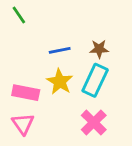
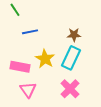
blue line: (60, 50) -> (30, 32), moved
pink triangle: (23, 124) -> (28, 90), moved

